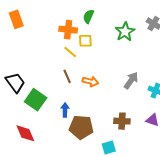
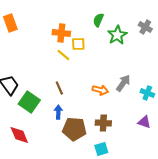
green semicircle: (88, 16) -> (98, 20), moved
brown line: (67, 76) -> (59, 88), moved
orange arrow: (90, 81) -> (100, 90), moved
brown cross: (122, 121) -> (103, 123), moved

